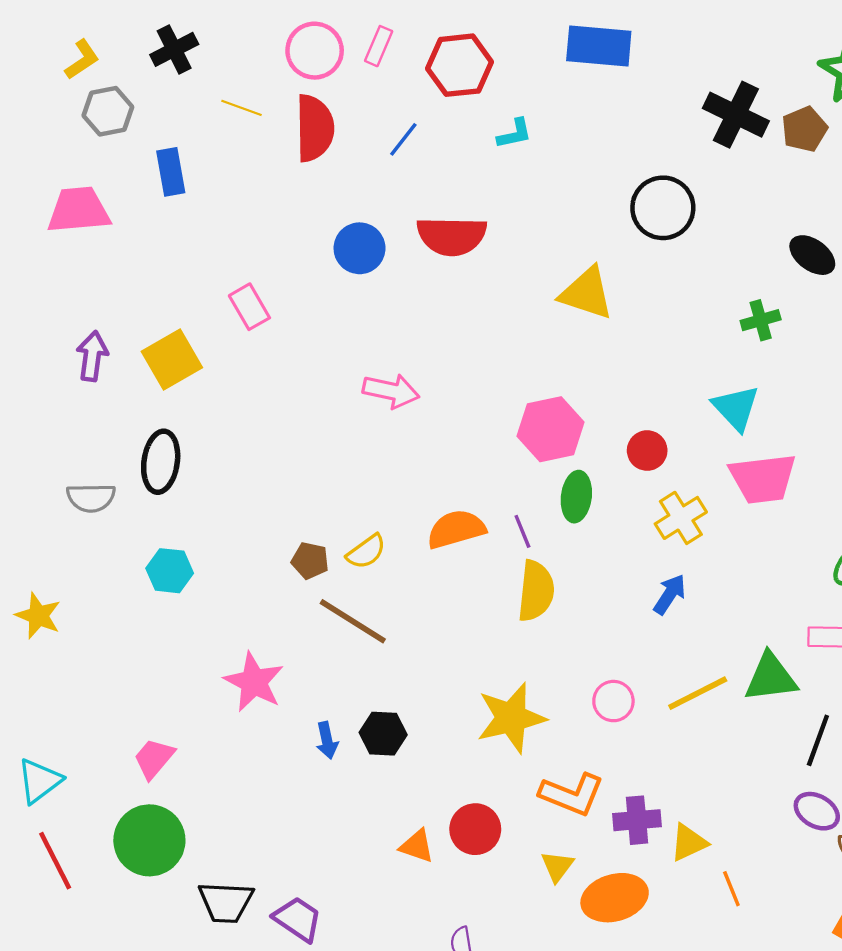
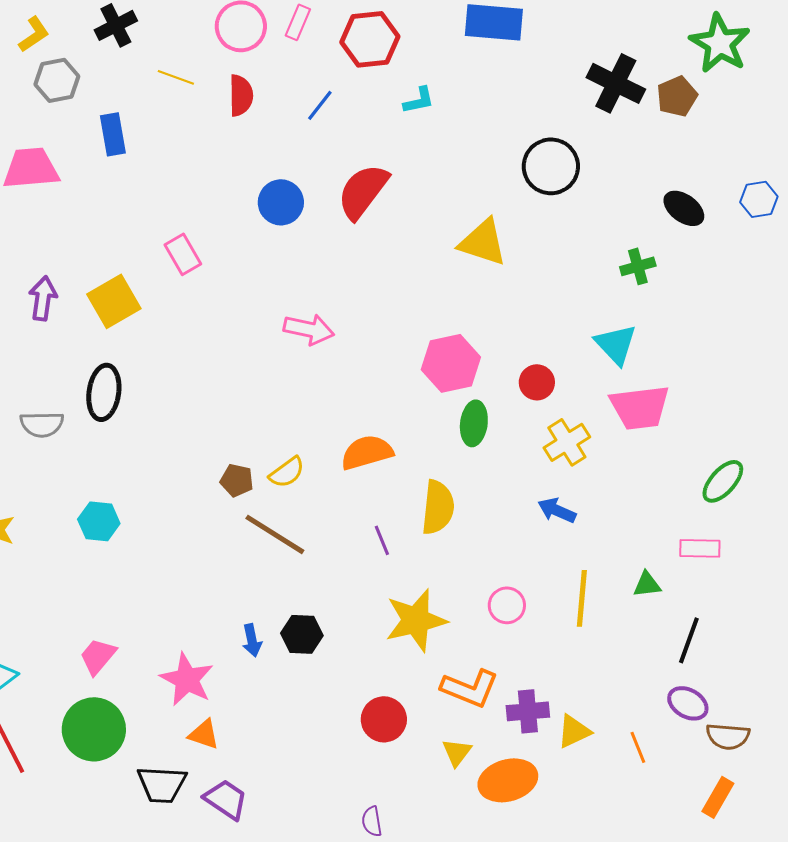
red semicircle: (315, 128) -> (241, 95), size x0.7
red semicircle: (452, 236) -> (363, 191), turned 126
purple line: (522, 531) -> (382, 540), moved
cyan hexagon: (170, 571) -> (99, 521), moved
blue arrow: (670, 594) -> (557, 510), turned -99
green triangle: (771, 677) -> (647, 584), size x0.6
pink star: (254, 682) -> (187, 679), moved
yellow line: (698, 693) -> (582, 598), turned -58
orange triangle: (417, 846) -> (204, 734), moved
orange line: (731, 889) -> (638, 747), moved

